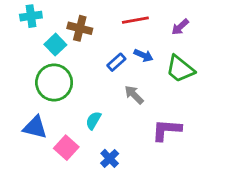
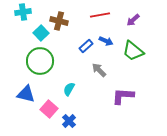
blue cross: (110, 158) -> (69, 121), moved

